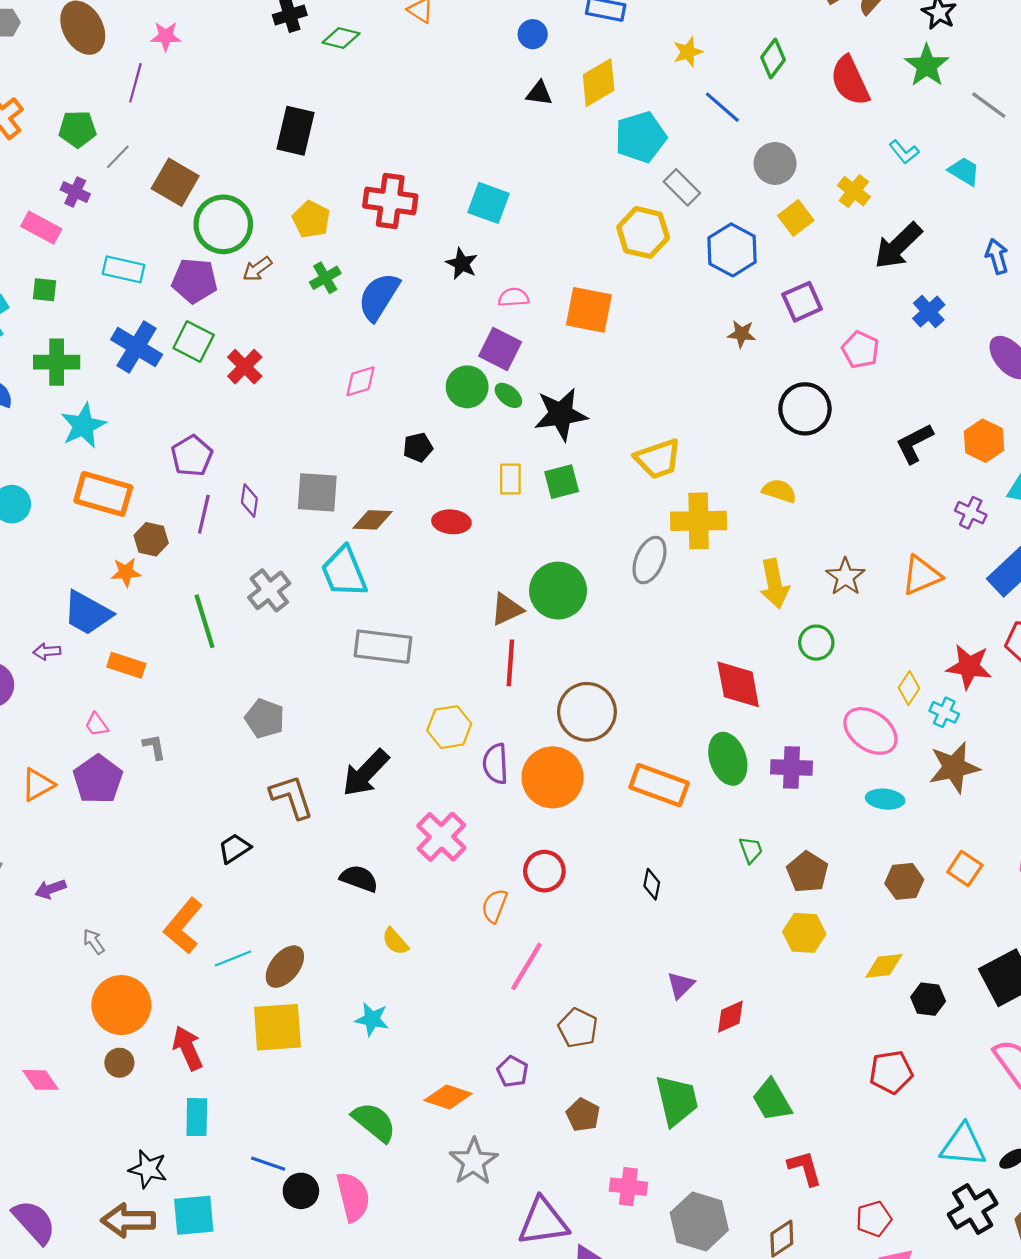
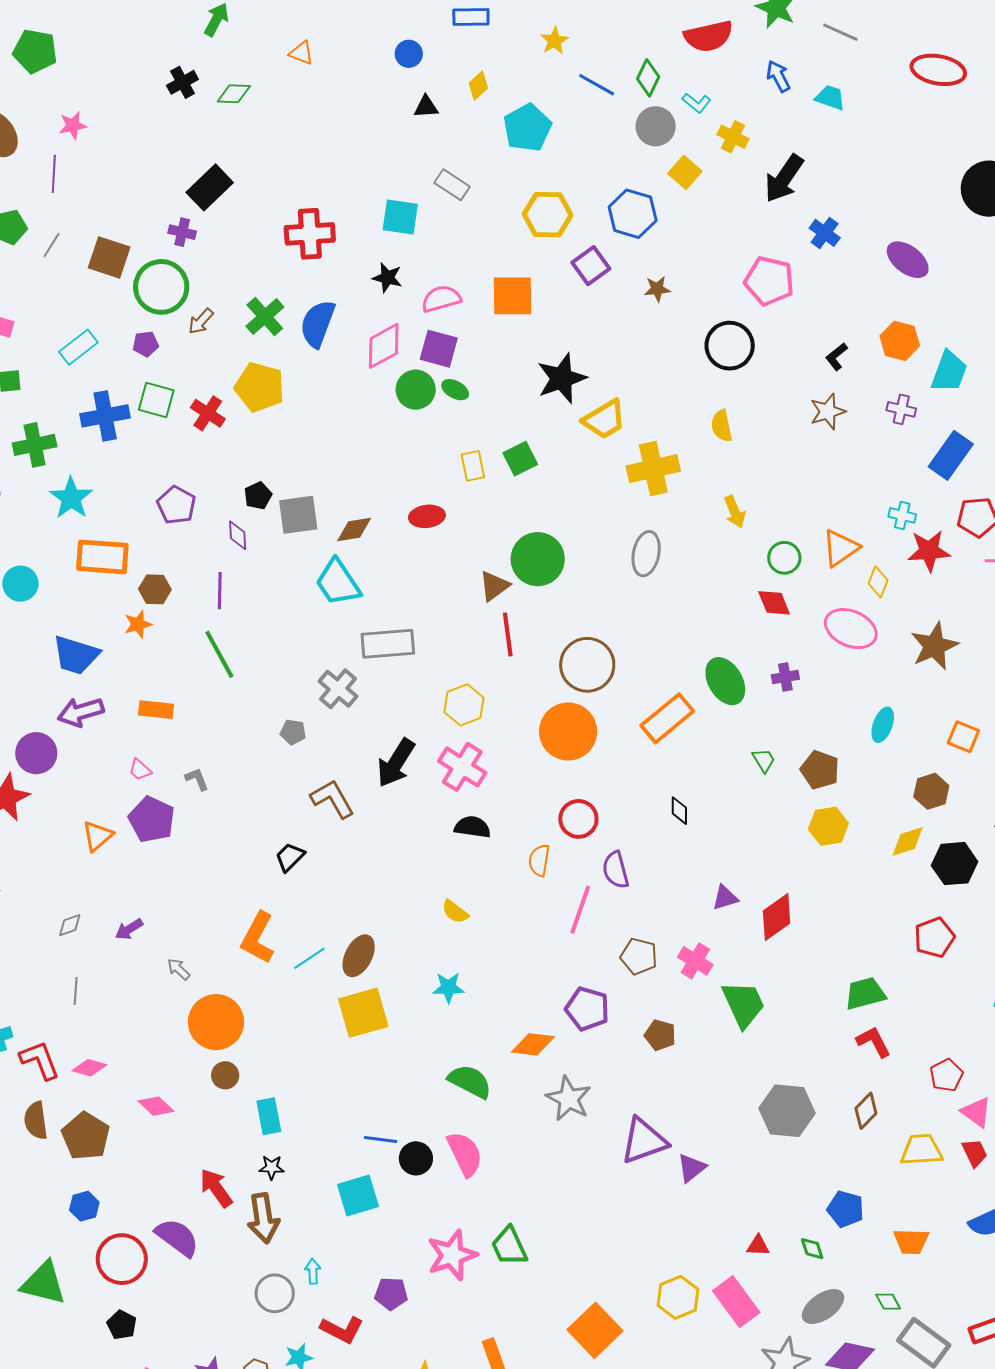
green diamond: (773, 59) -> (648, 78), moved
red semicircle: (850, 81) -> (709, 36), turned -66
yellow diamond: (599, 83) -> (478, 86), size x0.6
black rectangle: (296, 131) -> (210, 187), turned 45
cyan L-shape: (904, 152) -> (696, 103), moved
gray rectangle: (682, 187) -> (452, 185), moved
purple cross: (75, 192) -> (182, 232), moved
yellow pentagon: (311, 219) -> (259, 387), moved, size x1.4
blue arrow: (997, 256) -> (778, 76), moved
cyan rectangle: (124, 269) -> (78, 347), turned -39
green cross: (325, 278) -> (265, 317), size x1.4
purple pentagon: (195, 281) -> (146, 344), size x0.6
pink semicircle: (514, 297) -> (441, 299), size x1.4
purple square: (802, 302) -> (591, 266), moved
blue cross: (137, 347) -> (105, 416), turned -30
pink pentagon: (860, 350) -> (769, 281), size x1.4
pink diamond: (360, 381) -> (384, 346), moved, size x1.4
black star: (561, 414) -> (562, 378), moved
black L-shape: (914, 443) -> (836, 357), size x0.7
black pentagon: (418, 447) -> (258, 496), moved
yellow semicircle: (779, 491) -> (722, 426), turned -108
purple line: (204, 514) -> (220, 591), moved
gray ellipse: (649, 560) -> (646, 554), moved
orange triangle: (921, 575) -> (841, 548), moved
brown star: (845, 577) -> (828, 412), moved, turned 30
yellow arrow: (774, 584) -> (735, 512), size x0.7
gray cross: (269, 590) -> (338, 689), moved
blue trapezoid: (87, 613) -> (76, 655), moved
purple arrow: (47, 651) -> (81, 712), size x1.8
red diamond: (738, 684) -> (774, 603), moved, size x0.7
cyan cross: (944, 712) -> (902, 515), moved
gray pentagon: (265, 718) -> (293, 732), size x0.7
purple semicircle: (495, 764) -> (616, 870), moved
purple cross: (792, 767) -> (785, 677), size x0.7
orange rectangle: (659, 785) -> (667, 718), turned -48
cyan ellipse: (885, 799) -> (883, 725), moved, turned -64
pink cross: (441, 837) -> (462, 767), moved
black semicircle: (359, 878) -> (472, 827), moved
brown hexagon: (904, 881) -> (931, 791), moved
purple triangle: (681, 985) -> (725, 898), turned 40
black hexagon: (928, 999) -> (955, 864), size x1.4
red diamond: (730, 1017) -> (777, 917), size x1.4
red arrow: (188, 1048) -> (216, 1188), moved
purple pentagon: (513, 1072) -> (587, 1009), size x1.5
green trapezoid: (772, 1100) -> (865, 994), moved, turned 117
cyan rectangle: (197, 1117) -> (269, 1116), moved
black star: (148, 1169) -> (272, 1167), size x0.7
pink cross: (628, 1187) -> (695, 961), moved, turned 36
cyan square: (194, 1215) -> (358, 1196), moved
brown arrow: (128, 1220) -> (263, 1218), turned -87

